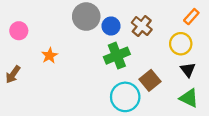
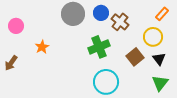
blue circle: (111, 26) -> (101, 13), moved
brown square: (150, 80) -> (135, 57), moved
green triangle: (189, 98) -> (160, 83), turned 42

